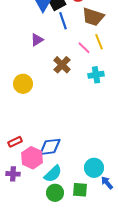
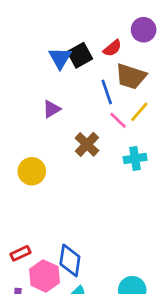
blue line: (63, 21) -> (107, 92), moved
yellow line: (99, 42) -> (139, 112), turned 63
blue diamond: (50, 147) -> (70, 260), turned -75

